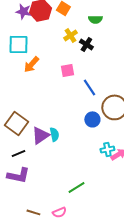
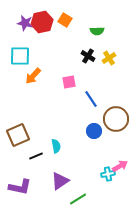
yellow cross: (70, 35) -> (109, 58), moved
brown square: (16, 123) -> (18, 135), turned 30
purple triangle: (40, 135) -> (60, 181), moved
cyan cross: (107, 149) -> (108, 174), moved
black line: (18, 153) -> (36, 156), moved

